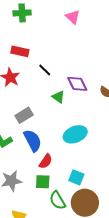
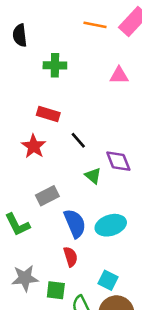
pink triangle: (73, 17) -> (119, 75), turned -49
blue semicircle: (33, 141) -> (75, 223), moved
red semicircle: (46, 161) -> (70, 257), turned -56
green square: (43, 182) -> (56, 290), moved

